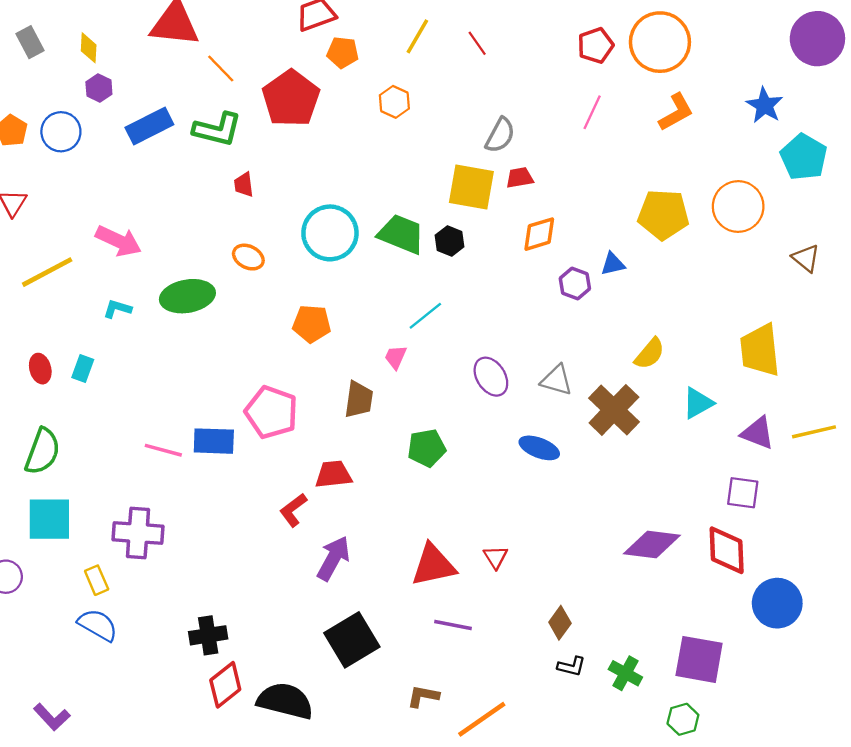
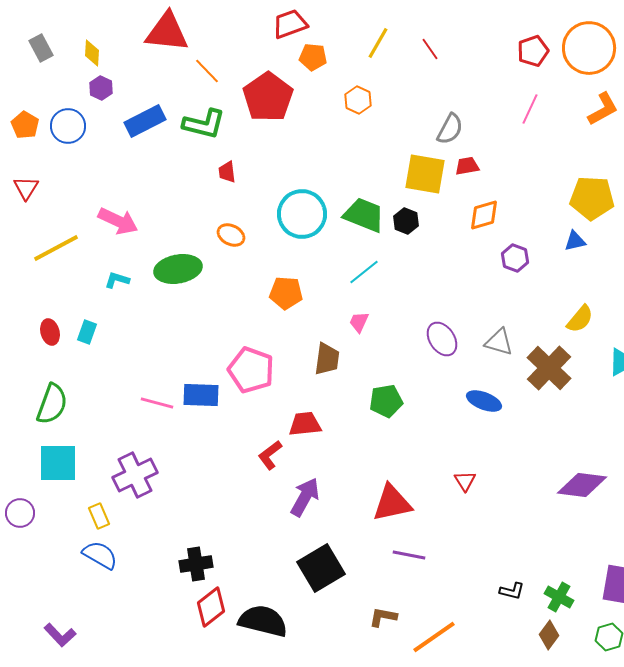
blue triangle: (613, 264) -> (575, 241), moved
cyan line: (425, 316) -> (364, 272), moved
purple cross: (138, 533) -> (135, 475), turned -30
red triangle: (496, 557) -> (465, 481), moved
brown diamond: (560, 623) -> (549, 635), moved

